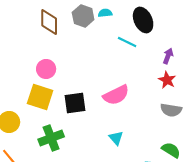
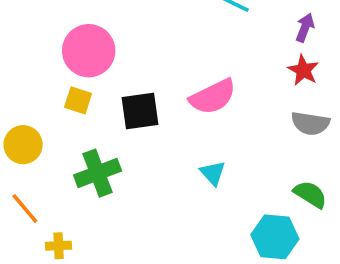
pink circle: (46, 69) -> (89, 51), size x1.5
yellow square: (40, 97) -> (78, 100), size x0.6

